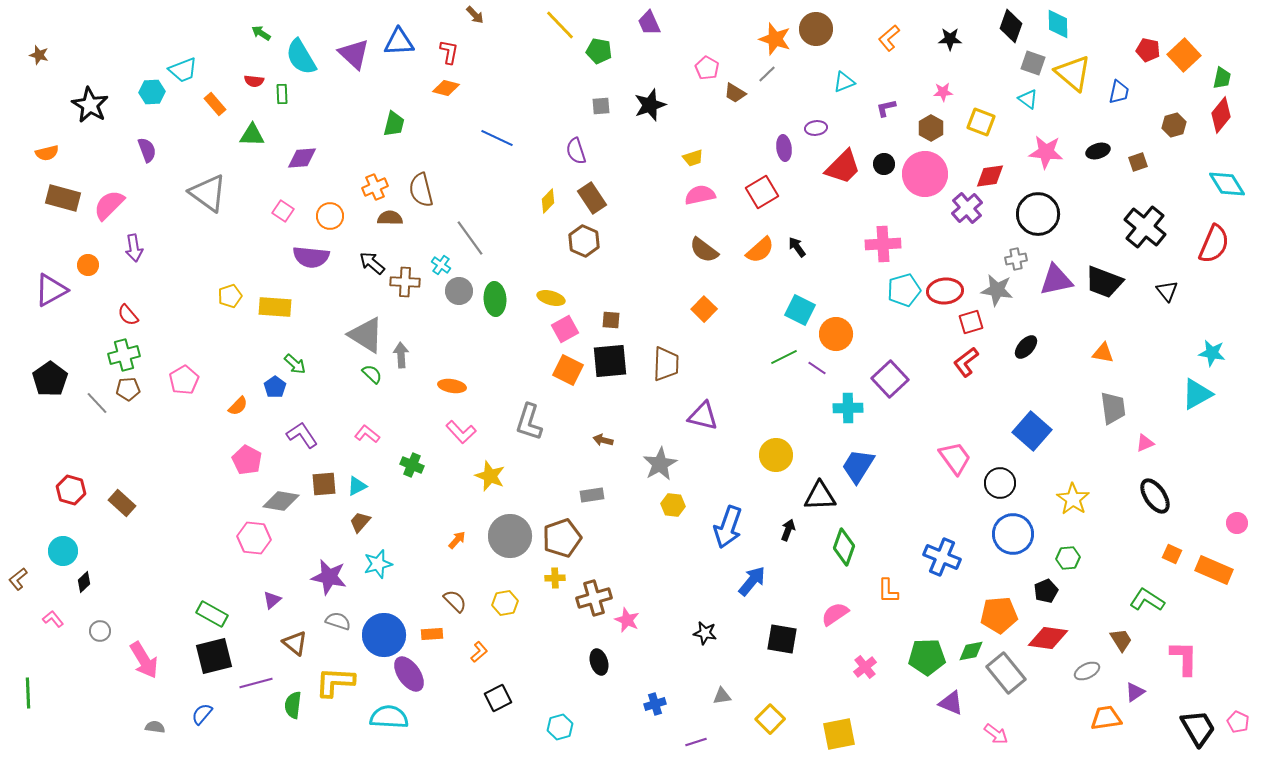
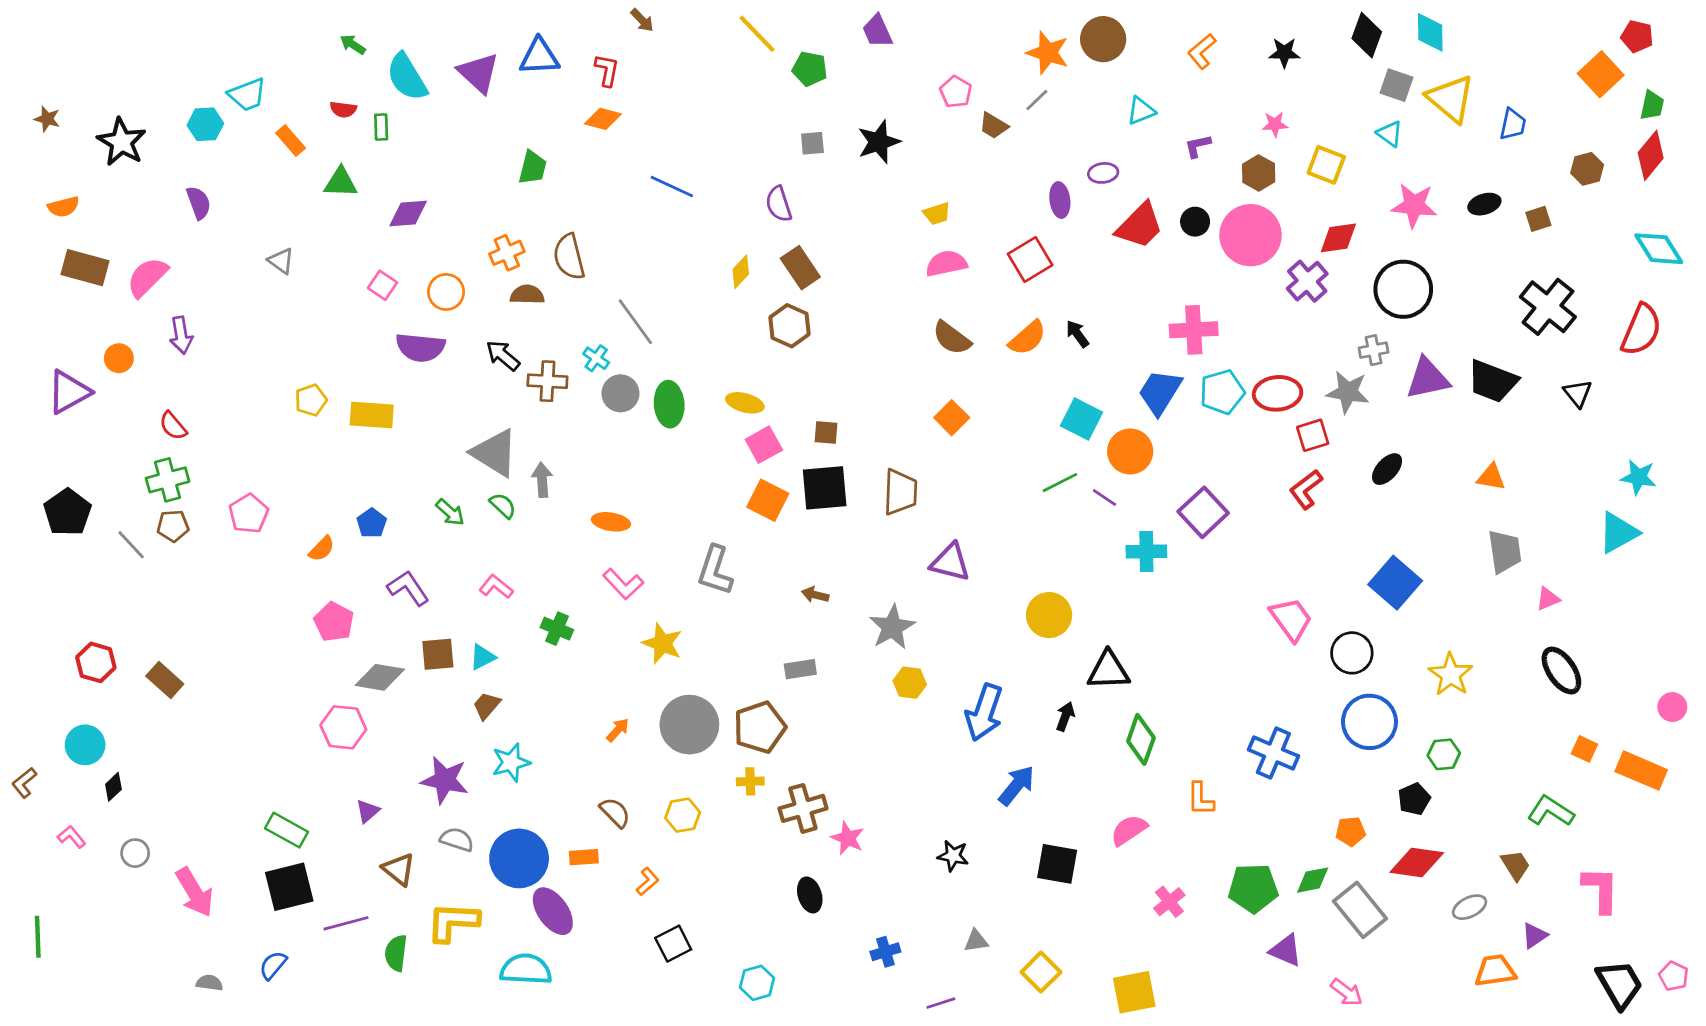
red pentagon: (1148, 50) -> (1637, 36), moved
brown star: (39, 55) -> (47, 119), moved
gray triangle: (208, 193) -> (281, 261), size x0.5
green arrow: (295, 364) -> (450, 512), moved
blue trapezoid: (858, 466) -> (1160, 392), moved
orange pentagon: (999, 615) -> (1351, 831), size x0.6

